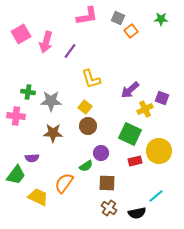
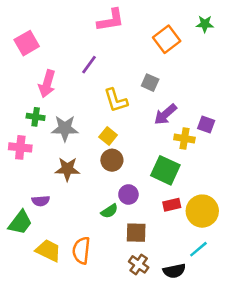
gray square: (118, 18) -> (150, 83), moved
orange square: (131, 31) -> (167, 39), size x1.5
pink arrow: (46, 42) -> (47, 84), moved
yellow cross: (145, 109) -> (184, 139), turned 35
yellow circle: (159, 151) -> (202, 211), moved
orange semicircle: (64, 183) -> (81, 250), moved, turned -30

